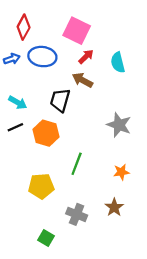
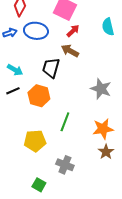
cyan semicircle: (118, 62) -> (108, 27), moved
orange star: (121, 172) -> (103, 129), size x1.5
brown star: (114, 207) -> (106, 152), moved

